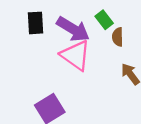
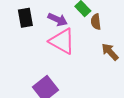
purple arrow: (73, 29) -> (58, 19), size x0.7

